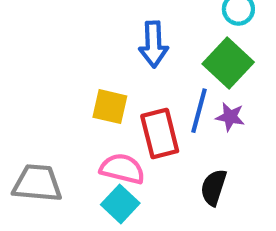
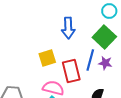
yellow square: (110, 107) -> (47, 58), turned -30

